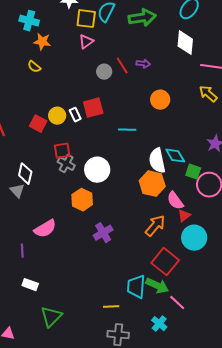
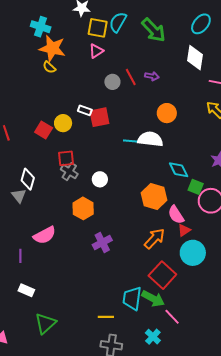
green arrow: (142, 18) -> (154, 30), turned 52
orange star: (42, 42) -> (52, 48), size x1.5
yellow semicircle: (34, 67) -> (49, 67), moved
white rectangle: (75, 115) -> (85, 110), moved, turned -48
white semicircle: (157, 161) -> (150, 139), moved, turned 105
white circle: (97, 170) -> (100, 179), size x0.6

